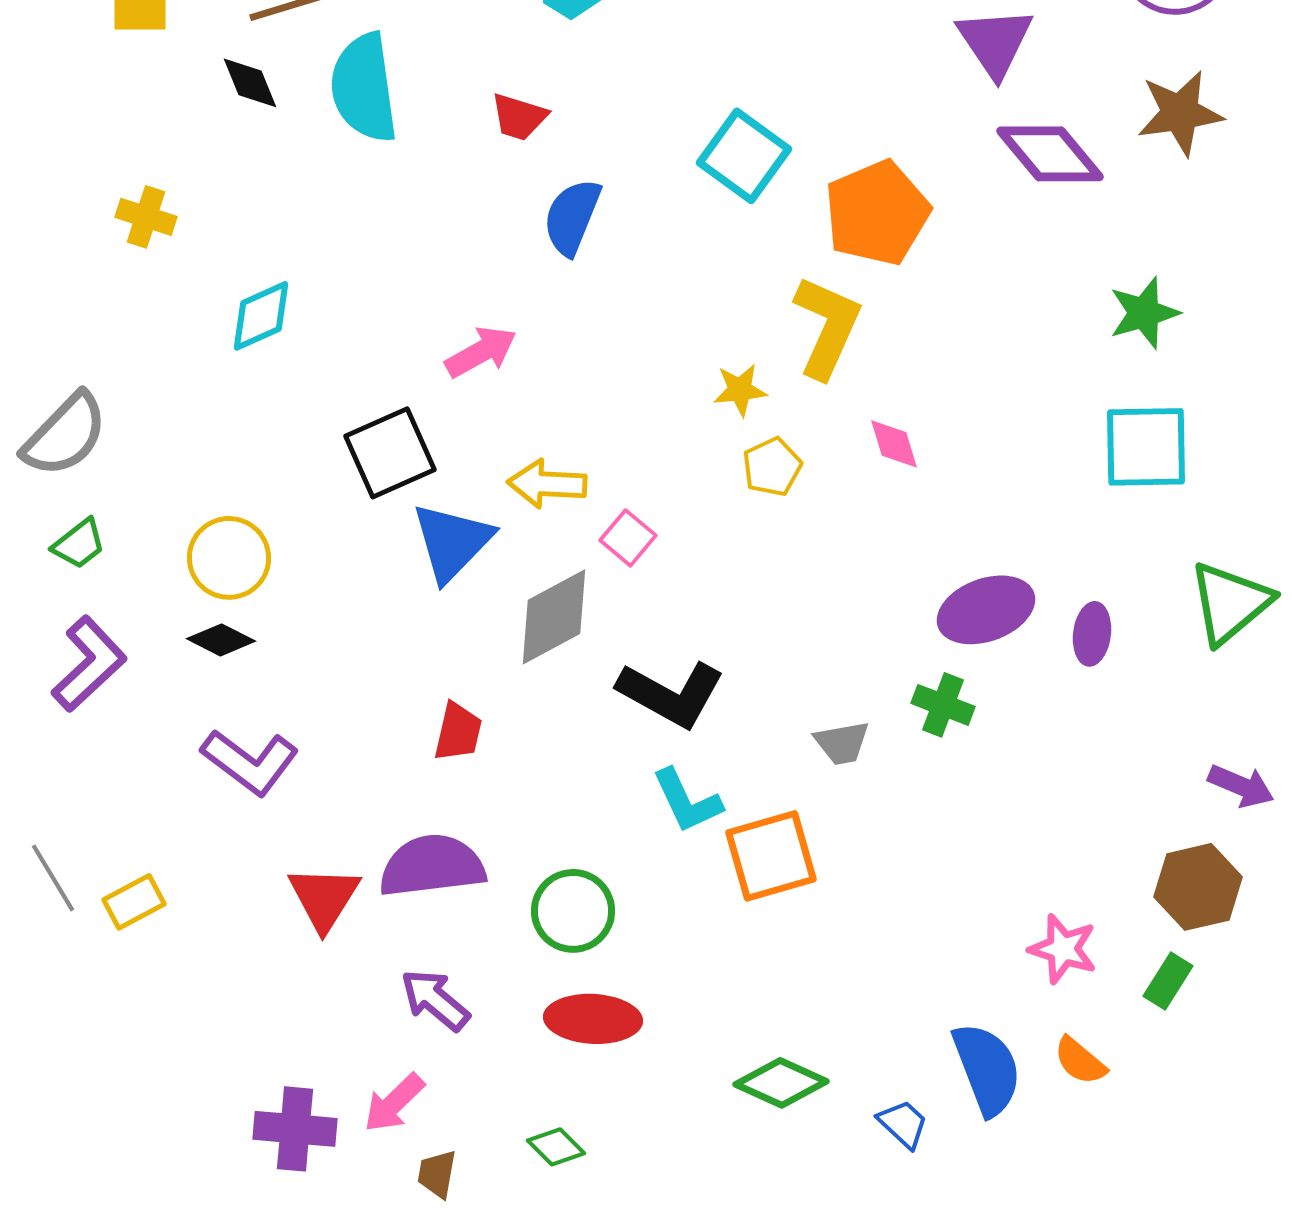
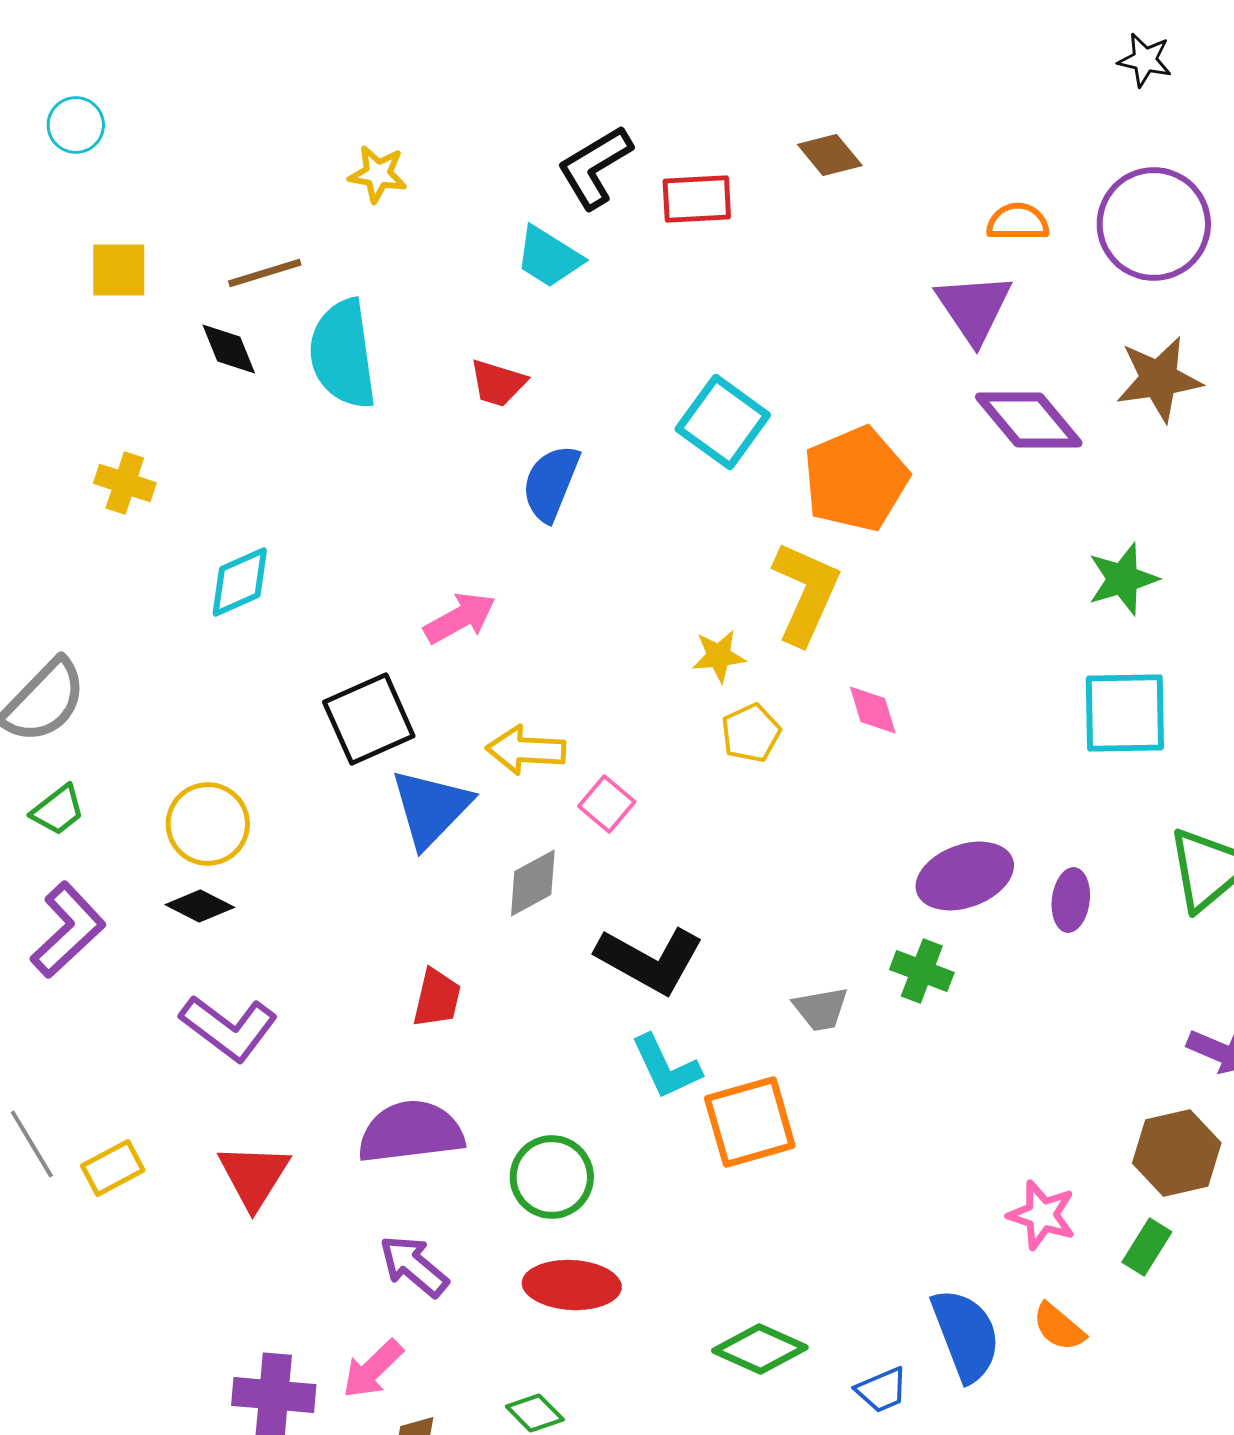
gray diamond: (554, 617) -> (533, 883), size x0.7
red triangle: (324, 898) -> (254, 1176), moved
blue trapezoid: (903, 1124) -> (882, 1390), turned 114

